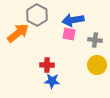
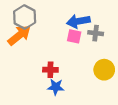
gray hexagon: (37, 15) -> (25, 17), moved
gray cross: (95, 40) -> (96, 33), moved

